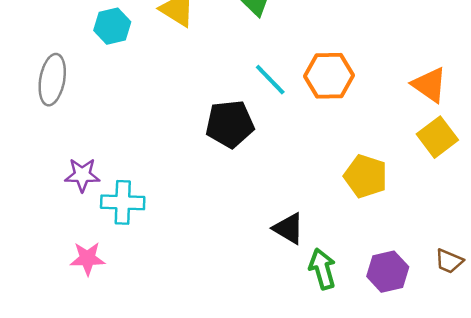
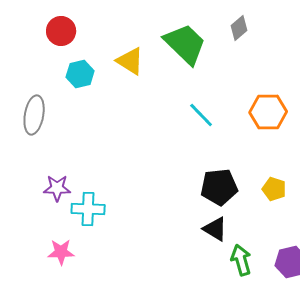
orange hexagon: (329, 76) -> (268, 112), moved
black pentagon: (230, 124) -> (219, 187), moved
yellow pentagon: (366, 176) -> (274, 189), size x0.7

